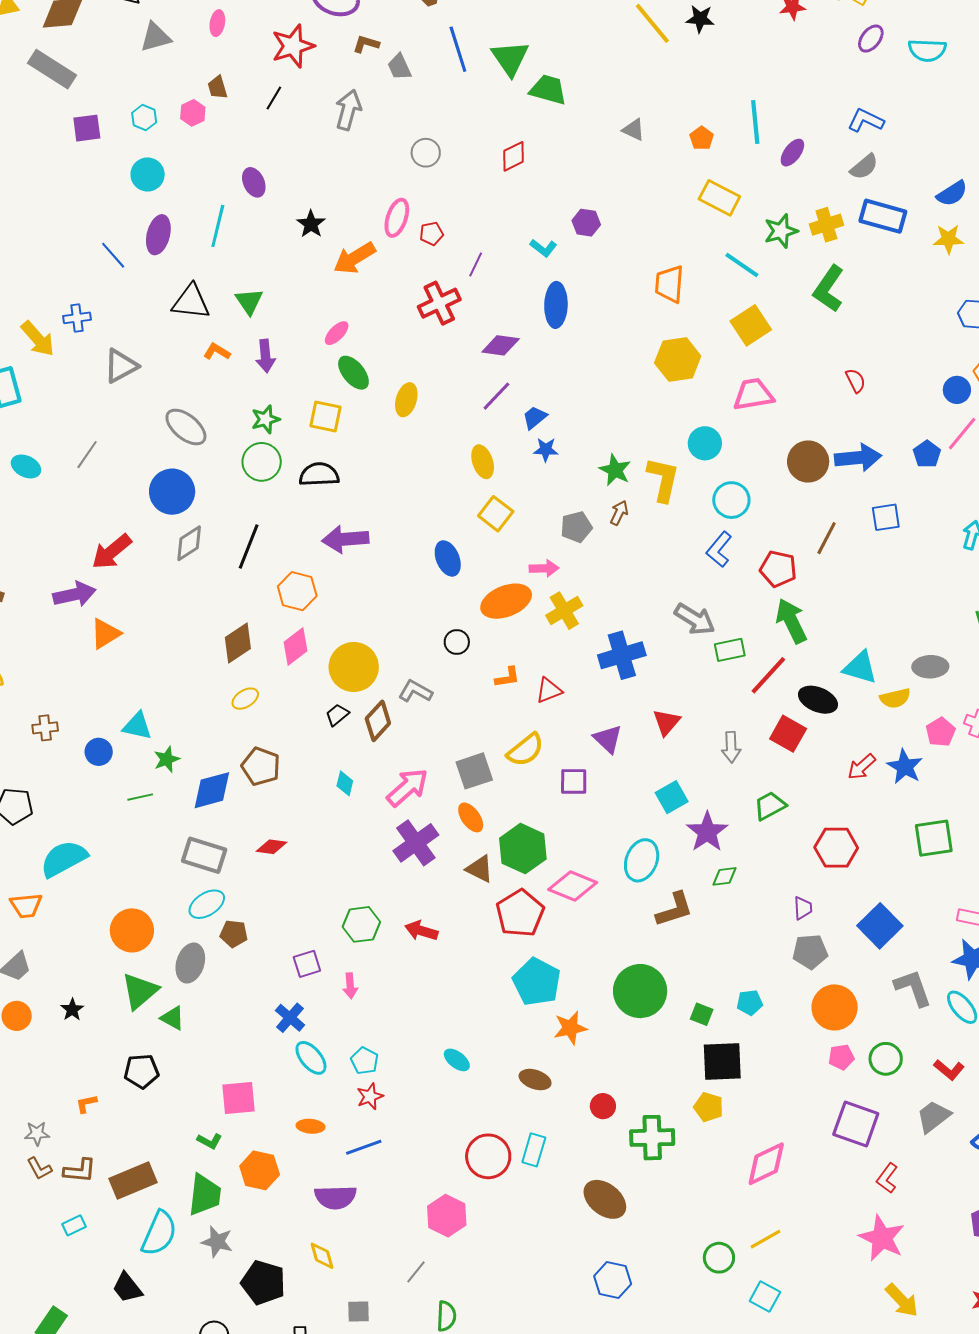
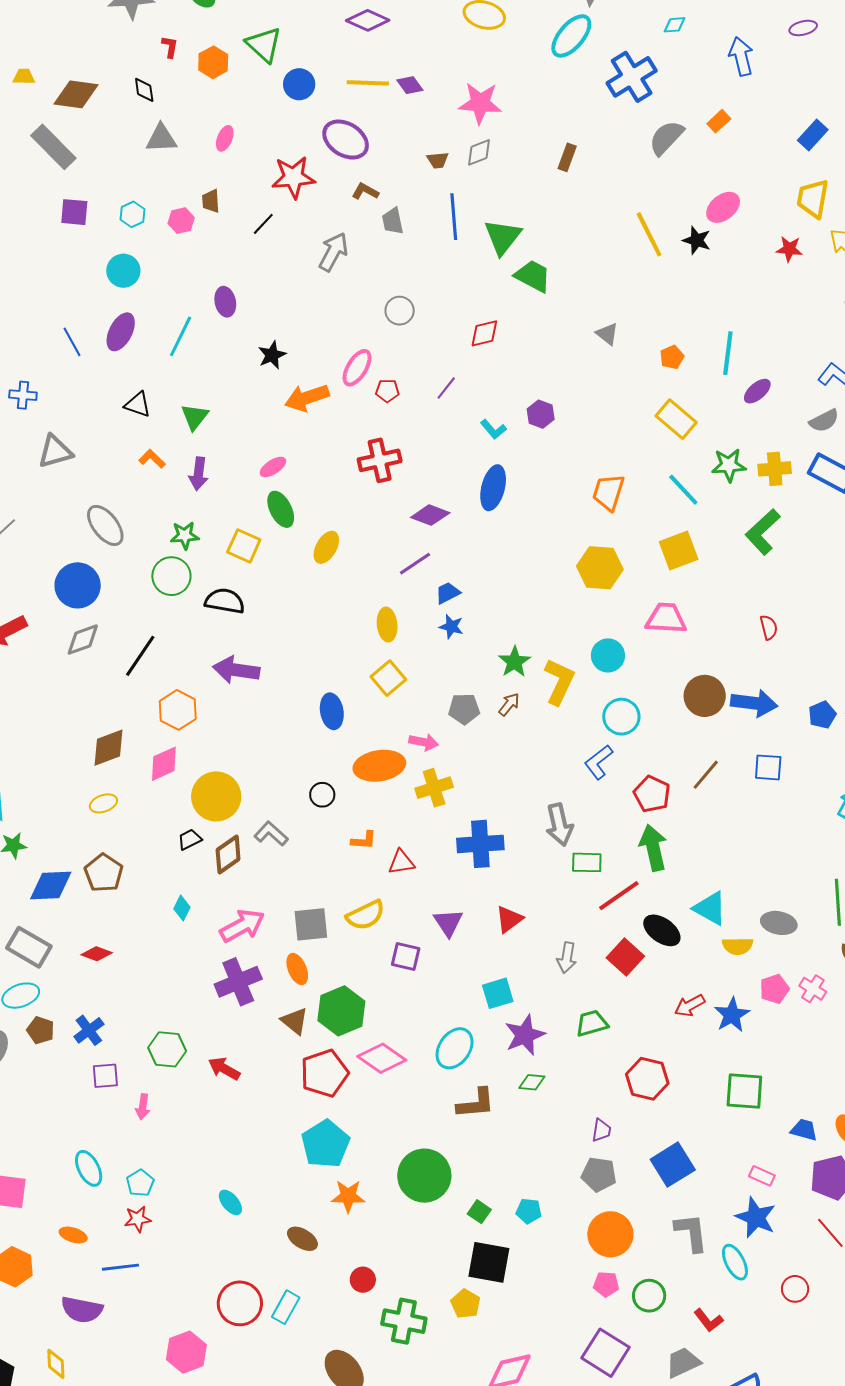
purple line: (476, 264) -> (446, 388), moved
black triangle: (191, 302) -> (138, 405), size x0.7
gray arrow: (695, 619) -> (559, 825), turned 33
blue cross: (290, 1018) -> (89, 1030), moved

